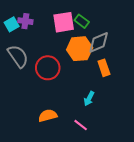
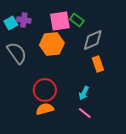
orange hexagon: (80, 49) -> (52, 44), moved
red circle: (48, 68) -> (45, 90), moved
pink line: (81, 125) -> (85, 113), moved

